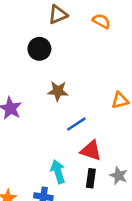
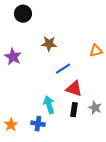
black circle: (39, 49) -> (23, 14), moved

